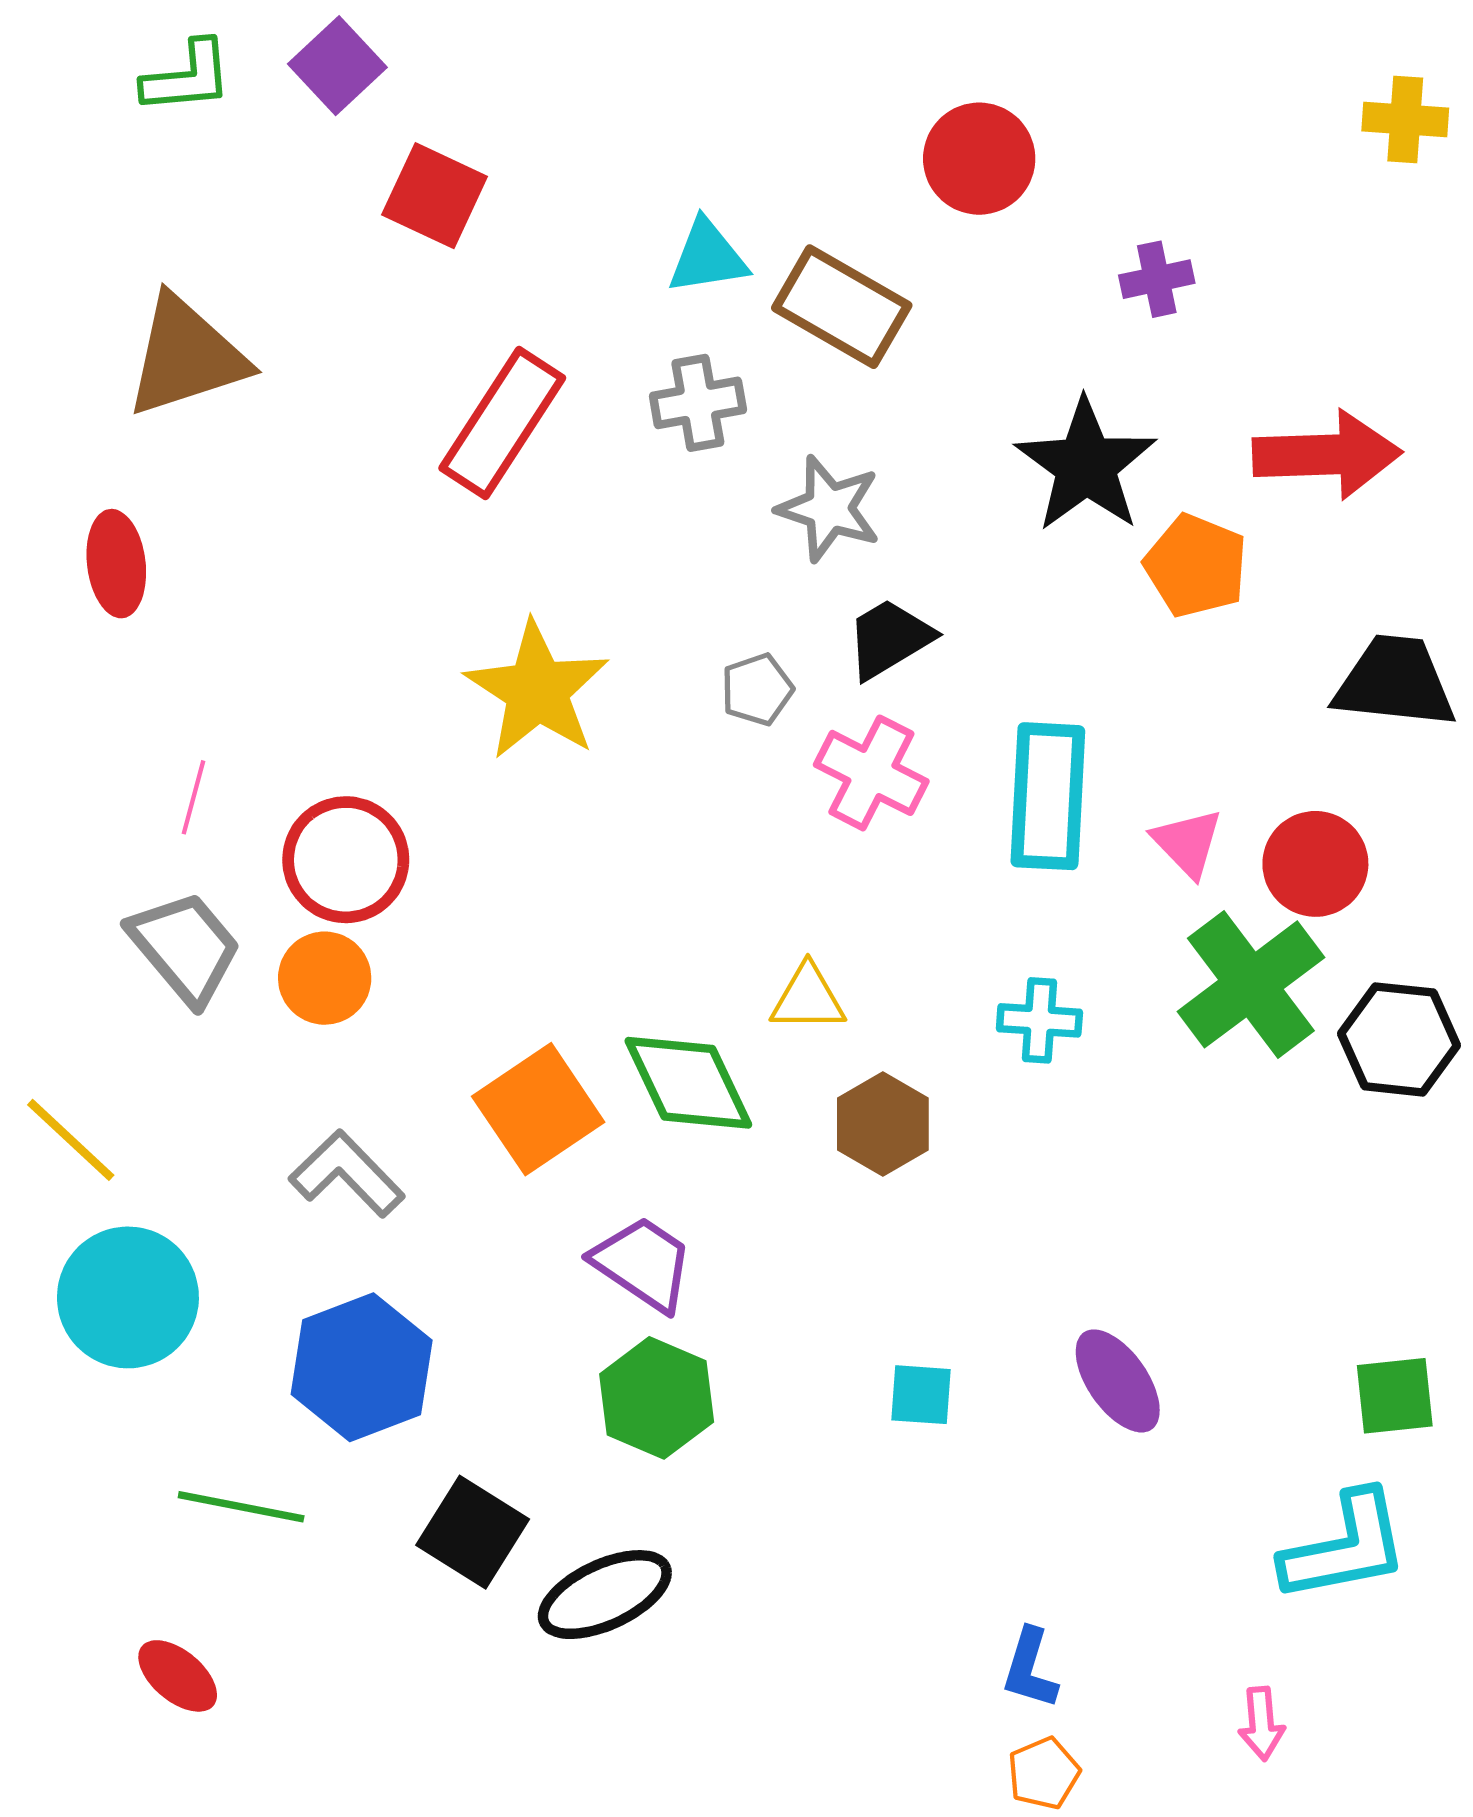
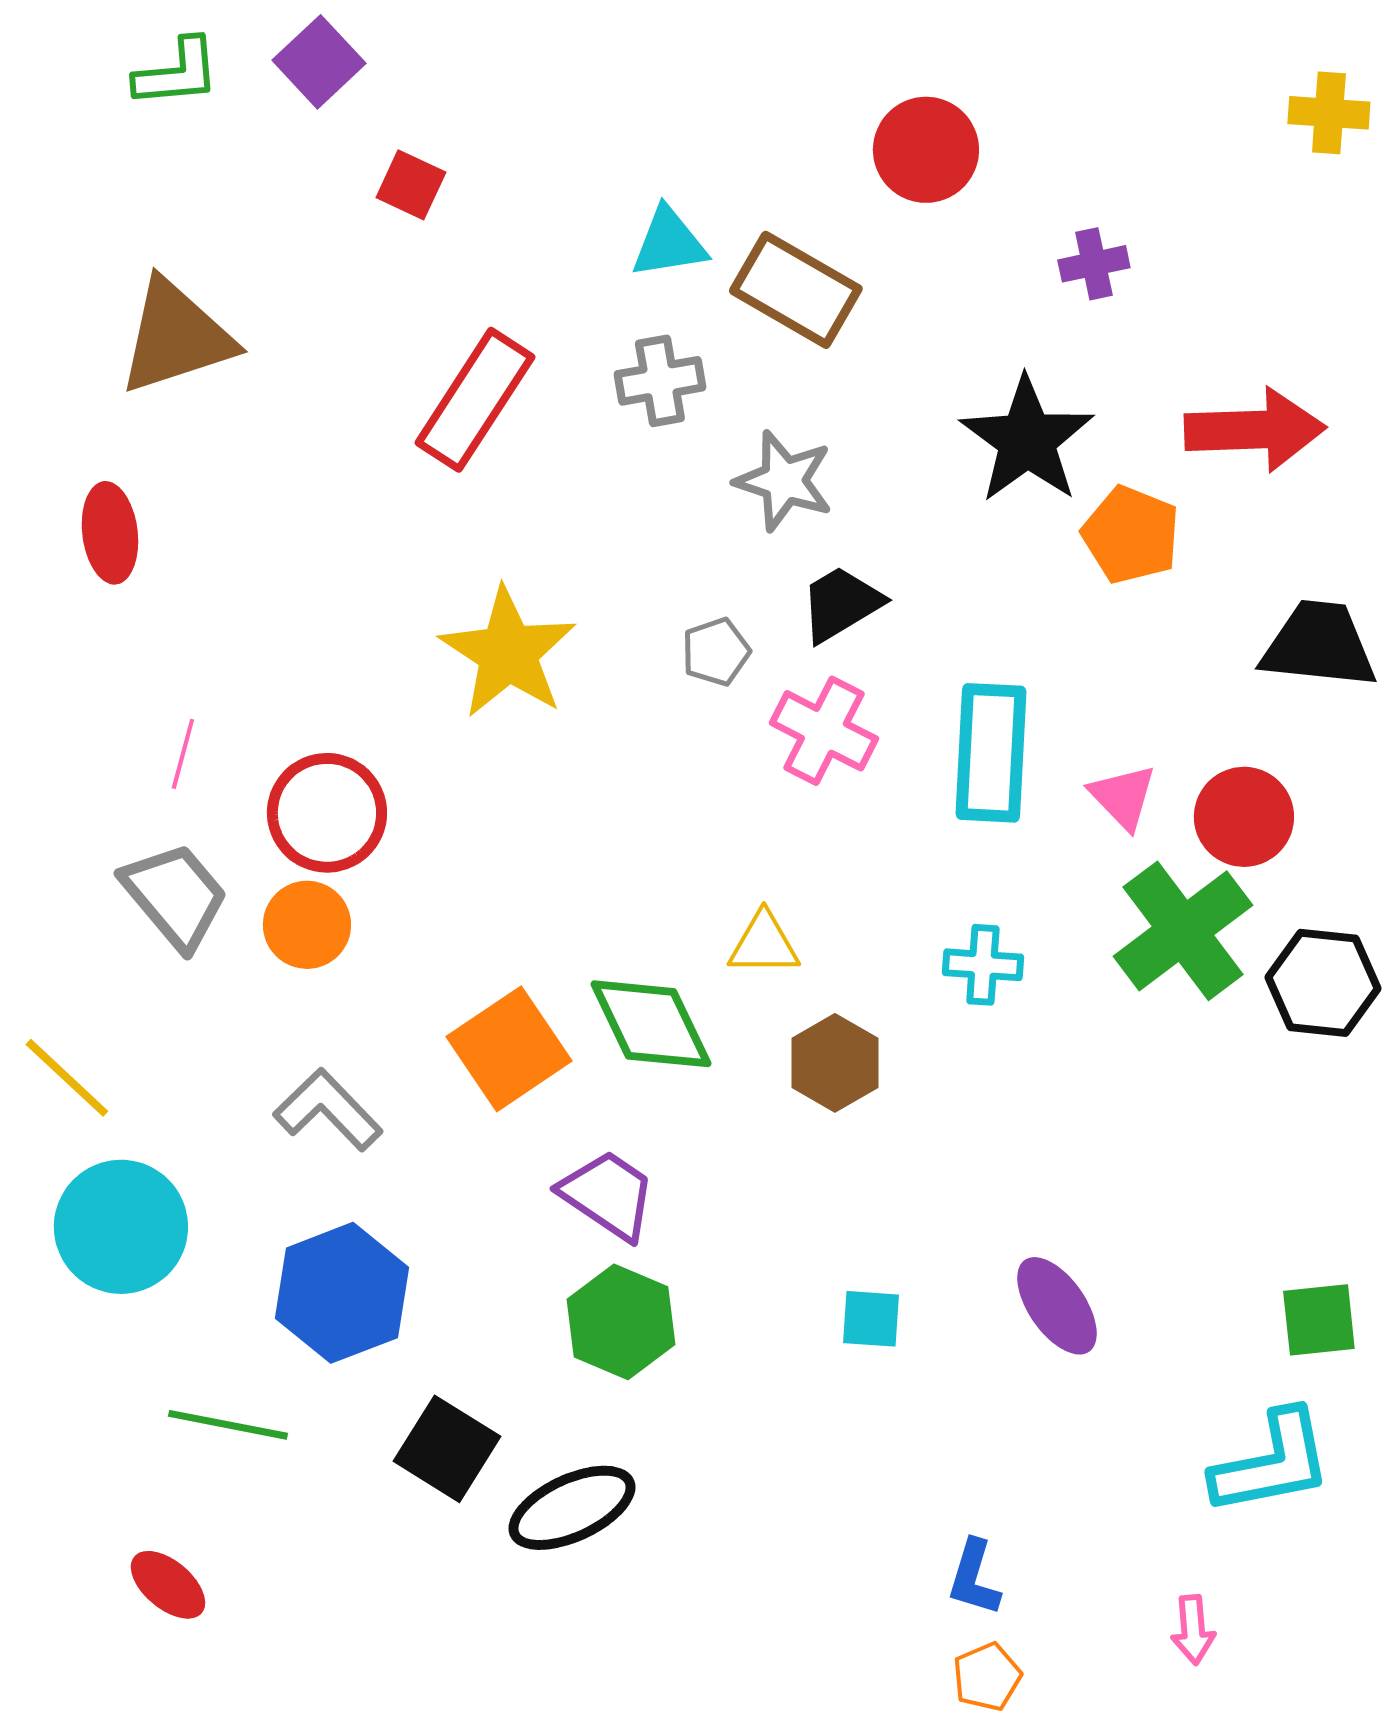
red square: (435, 196) -> (411, 185), size x0.7

